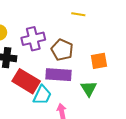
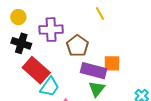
yellow line: (78, 14) -> (100, 14), turned 40
purple rectangle: (59, 75) -> (94, 71), moved

